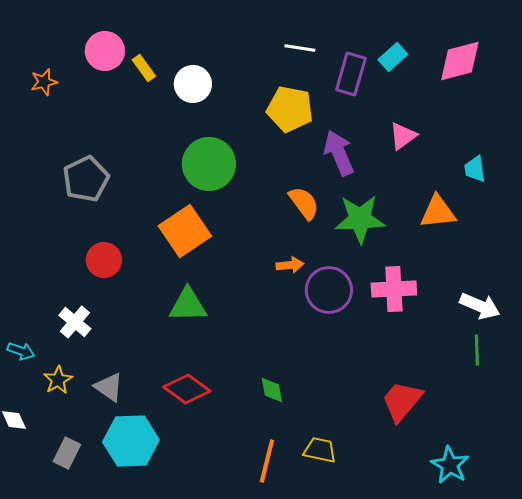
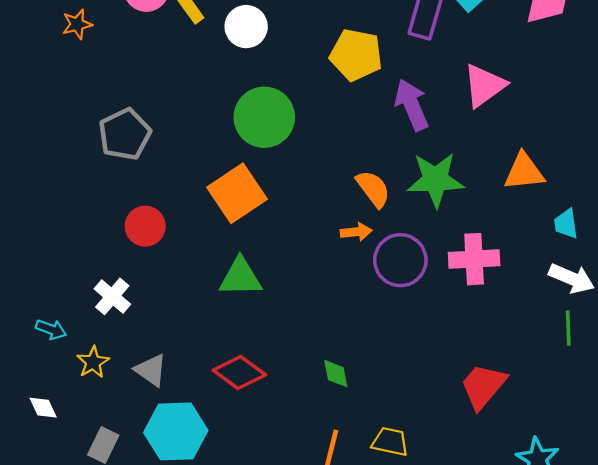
pink triangle: (403, 136) -> (484, 86), size x1.4
cyan trapezoid: (475, 169) -> (566, 224), moved
orange semicircle: (304, 203) -> (373, 189), moved

